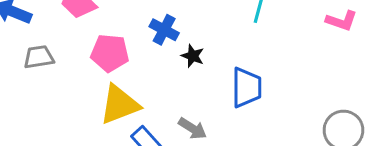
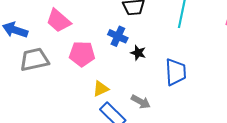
gray trapezoid: (39, 57) -> (34, 60), size x1.4
yellow triangle: (120, 105) -> (101, 89), moved, size x0.6

